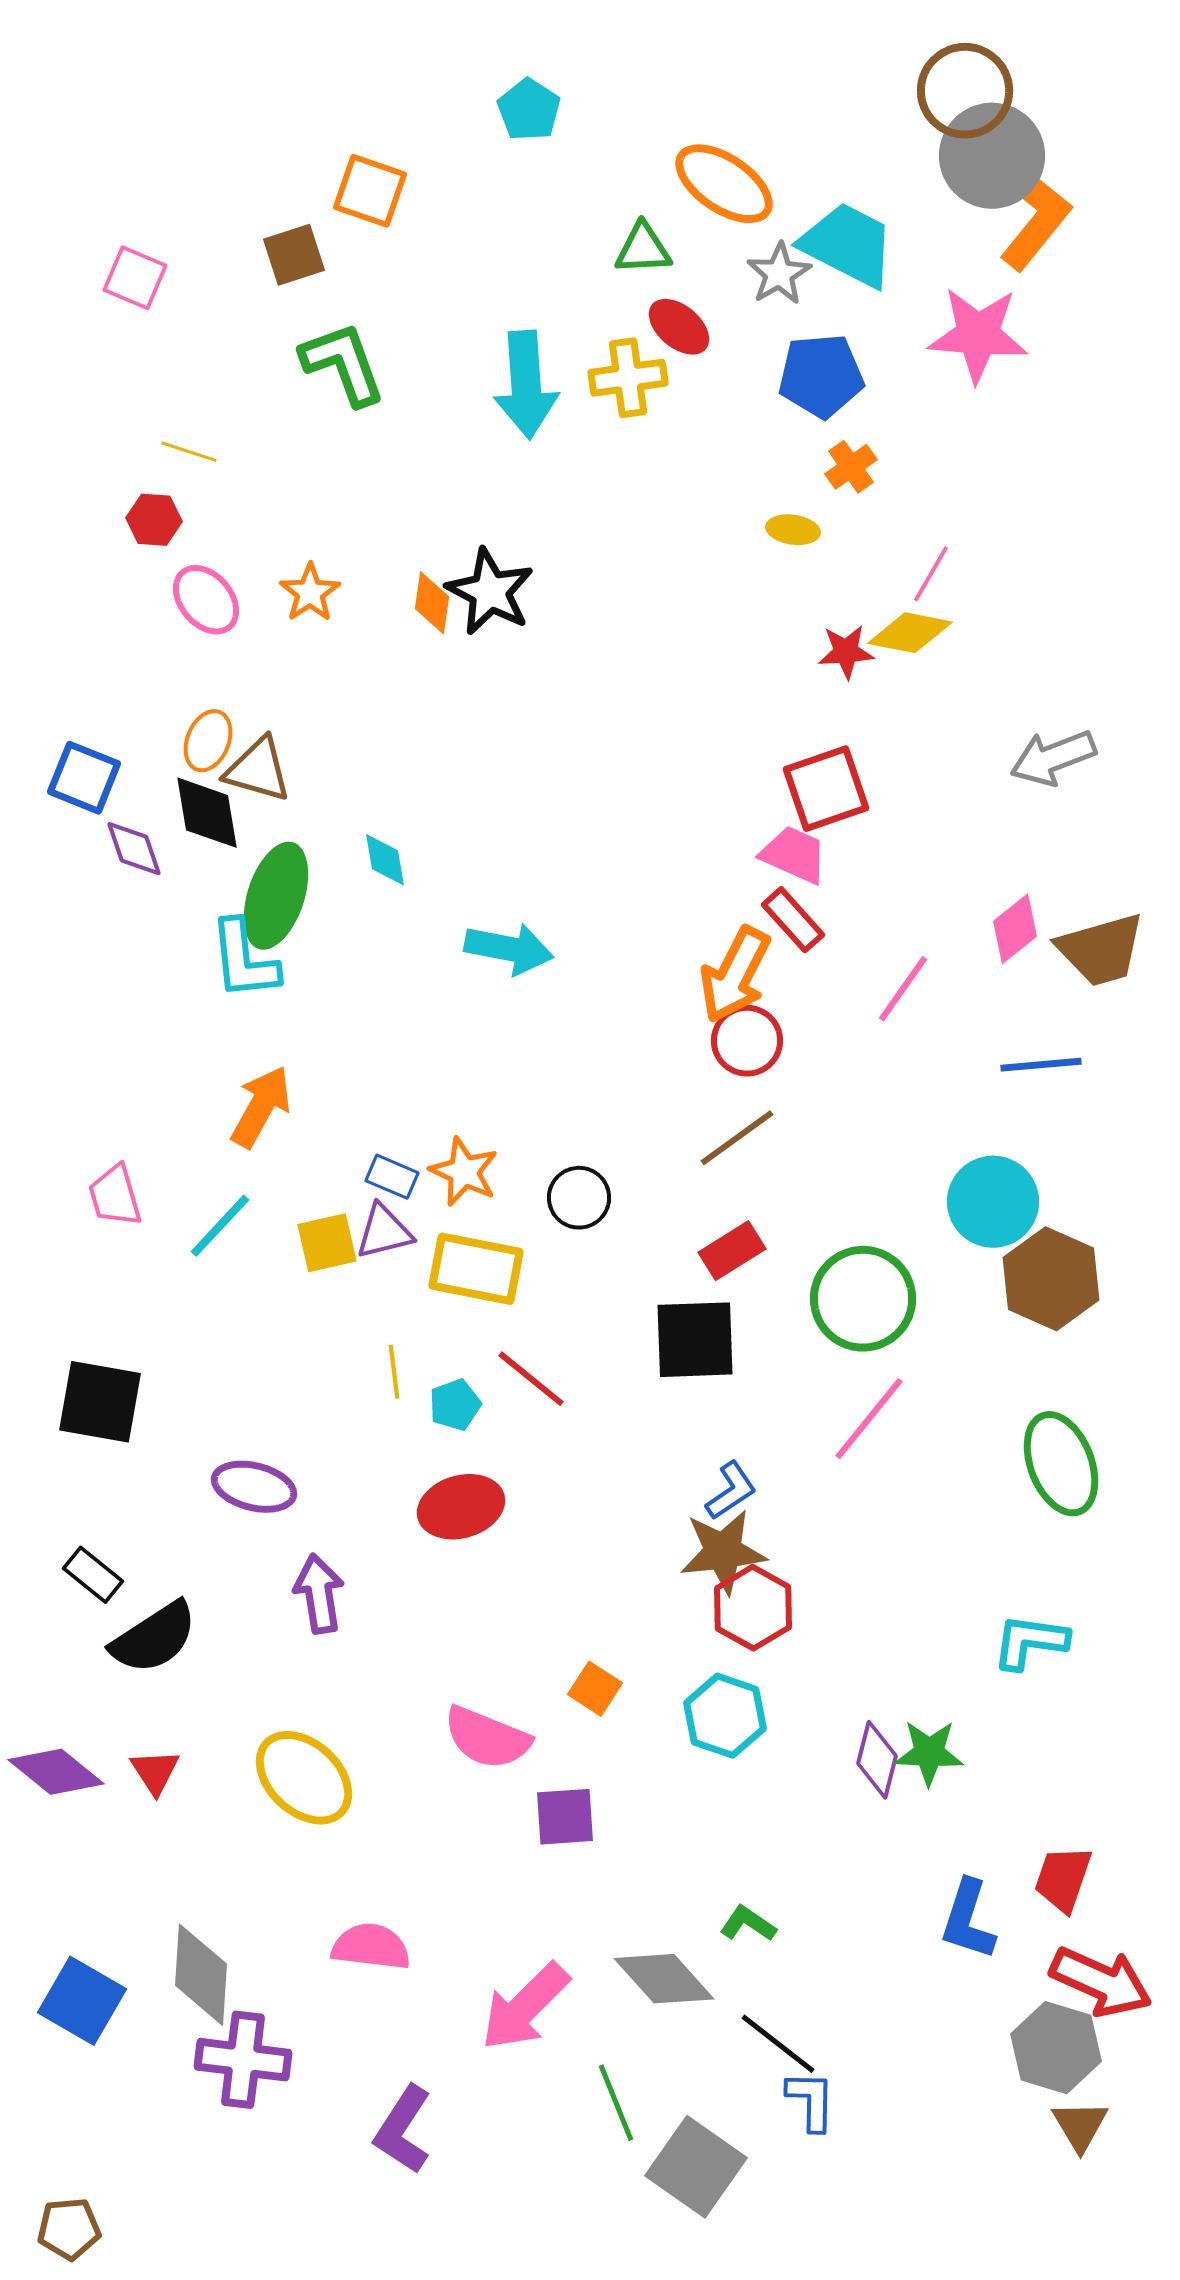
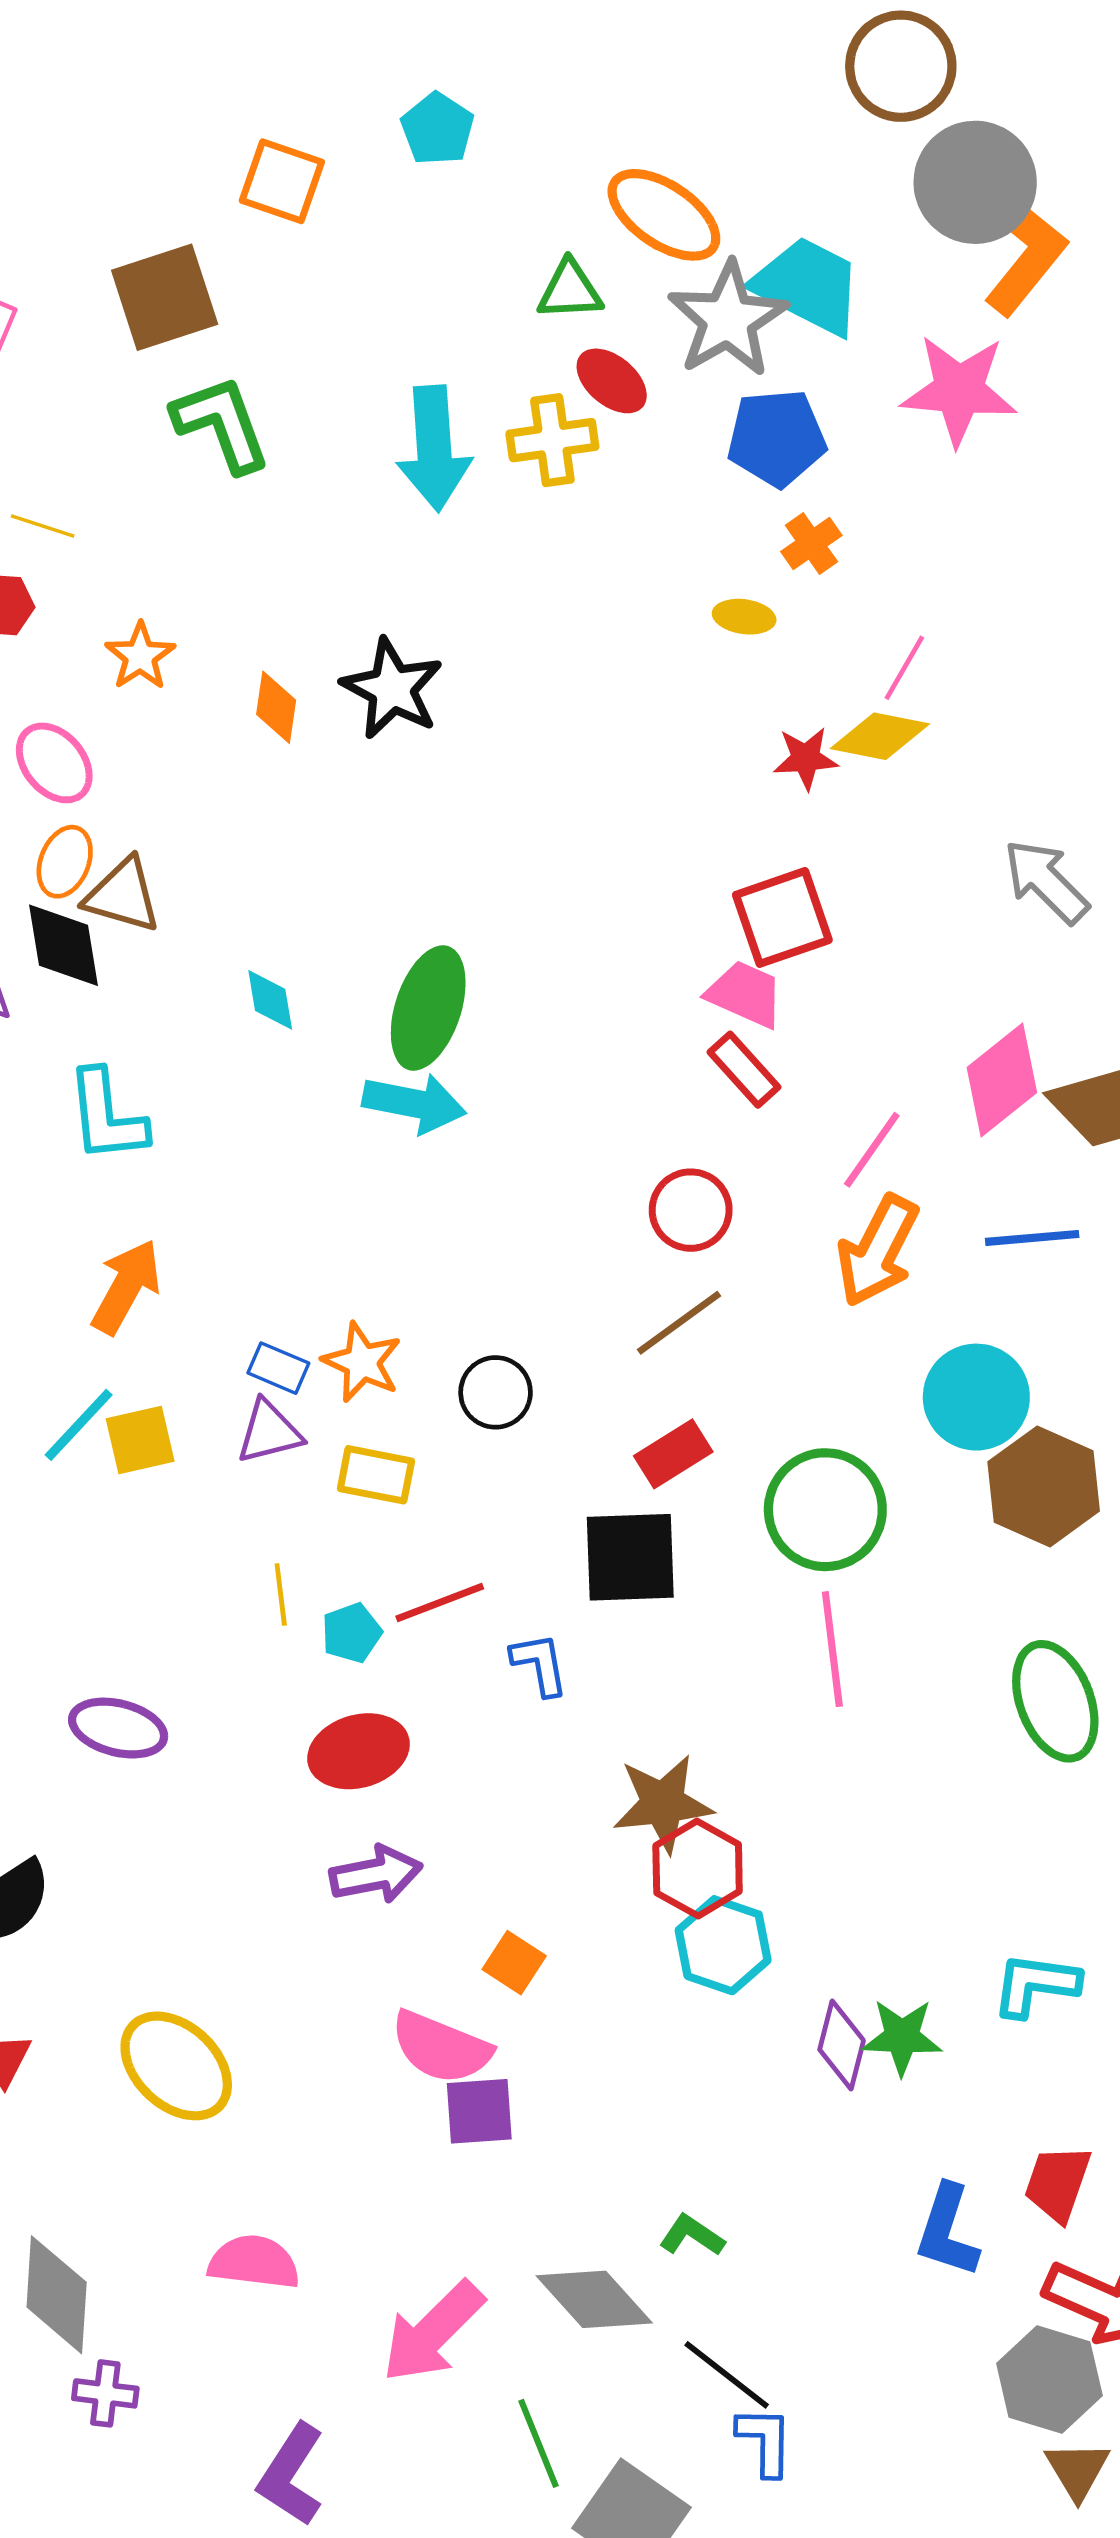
brown circle: (965, 91) -> (901, 66), moved
orange square: (370, 191) -> (282, 181), moved
brown square: (294, 255) -> (165, 297), size x1.5
gray star: (779, 274) -> (728, 319), size x1.6
orange star: (310, 593) -> (140, 656), moved
pink ellipse: (206, 600) -> (54, 763), moved
orange diamond: (432, 603) -> (276, 707), moved
gray arrow: (1053, 758) -> (1046, 881), turned 66
green ellipse: (276, 896) -> (428, 1008), moved
pink diamond: (1015, 929) -> (1002, 1080), size x1.4
orange arrow: (735, 975) -> (878, 1251), moved
yellow square: (327, 1243) -> (140, 1440), moved
yellow rectangle: (476, 1269) -> (376, 1475), size x0.7
red line: (531, 1379) -> (440, 1603), turned -60
pink line: (869, 1419) -> (832, 1649), turned -46
blue L-shape: (731, 1491) -> (540, 1664), moved, turned -66
purple arrow: (319, 1594) -> (376, 1874), moved, turned 88
cyan L-shape: (1030, 1642) -> (1036, 1985), moved
cyan hexagon: (725, 1716) -> (723, 1945), moved
pink semicircle: (487, 1738) -> (441, 2047), moved
purple cross: (243, 2060) -> (105, 2393), size x0.6

